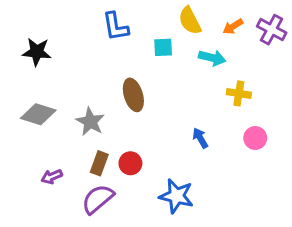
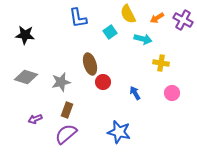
cyan square: (163, 47) -> (110, 32), turned -32
gray star: (90, 122) -> (61, 82), turned 30
red circle: (130, 163) -> (103, 82), moved

